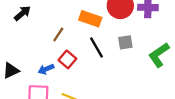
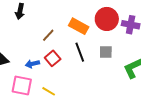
black arrow: (22, 13) -> (20, 11), turned 133

